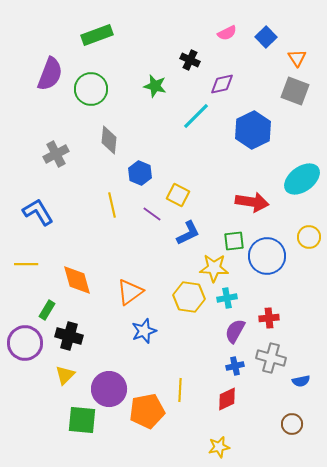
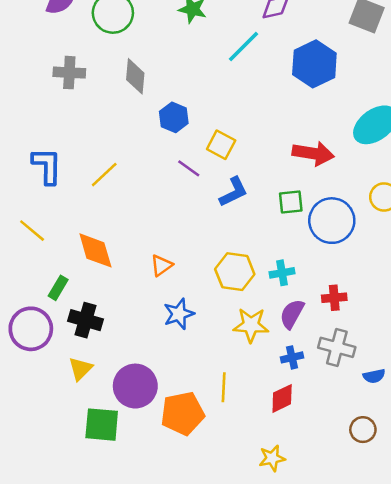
gray cross: (56, 154) -> (69, 73), moved, turned 30
yellow line: (112, 205) -> (104, 175), moved, turned 60
blue L-shape: (38, 212) -> (47, 166), turned 32
yellow line: (26, 264) -> (32, 231), turned 40
yellow star: (214, 268) -> (251, 325), moved
orange triangle: (130, 292) -> (161, 265), size x0.7

